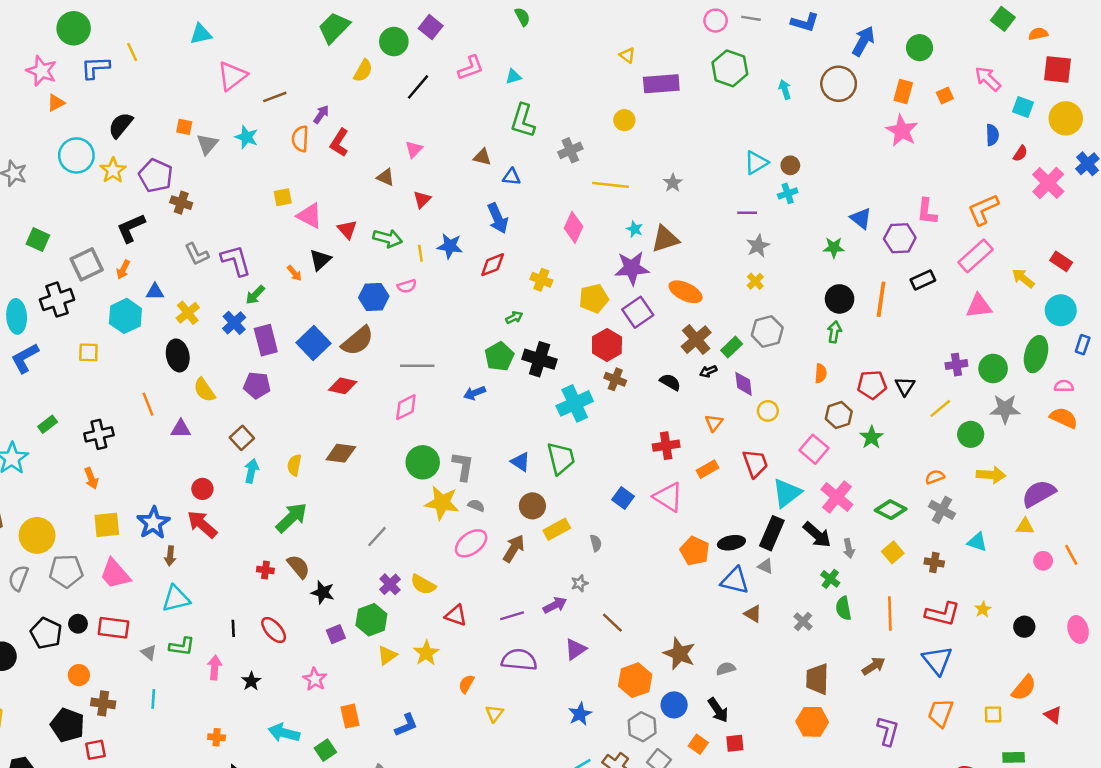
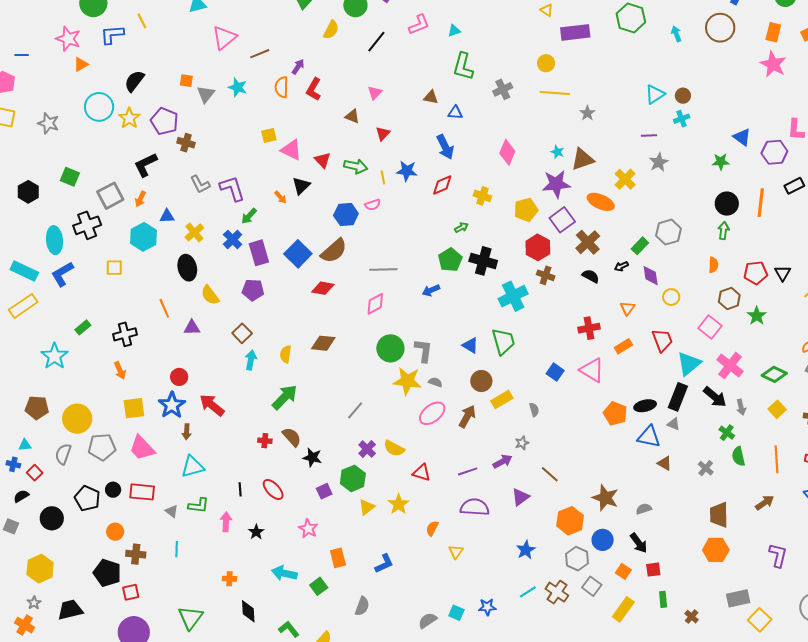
yellow line: (610, 185) -> (555, 93), moved
yellow cross: (755, 281) -> (625, 179), moved, size x1.5
brown cross: (696, 340) -> (588, 242), moved
red circle: (202, 489) -> (179, 377), moved

